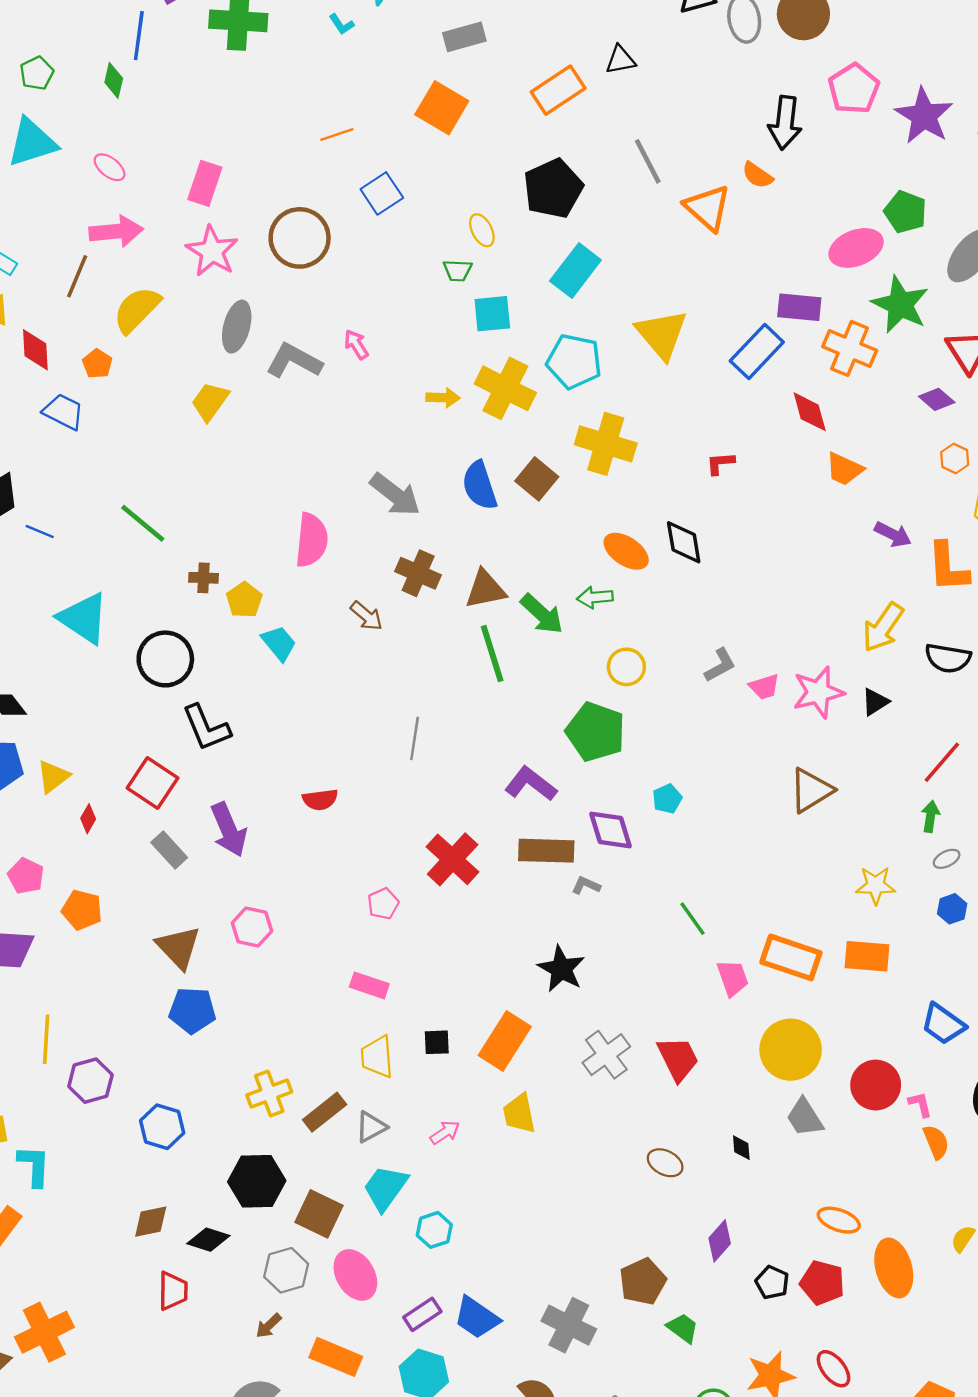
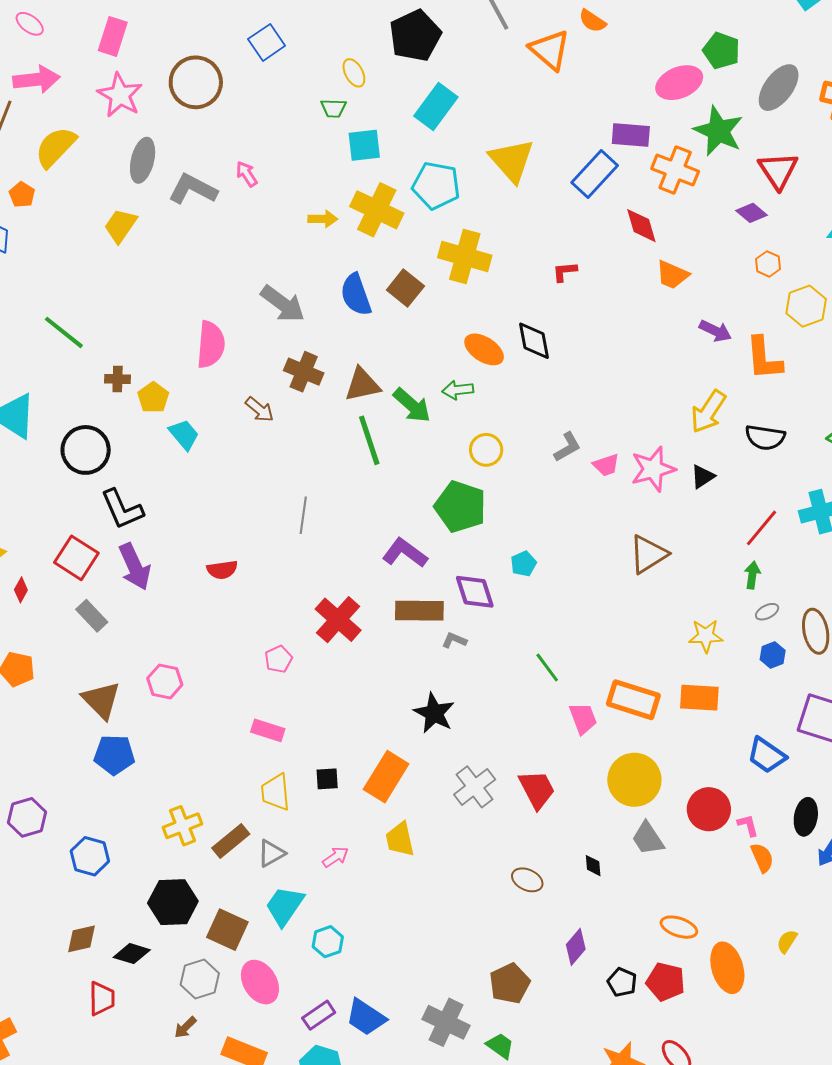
purple arrow: (229, 830) -> (135, 567), moved
green trapezoid: (683, 1328) -> (500, 1046), moved

